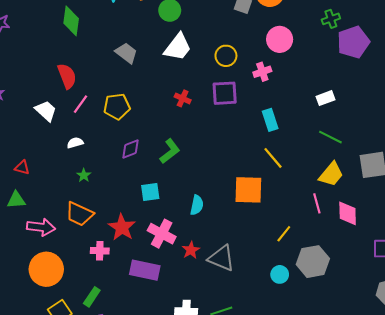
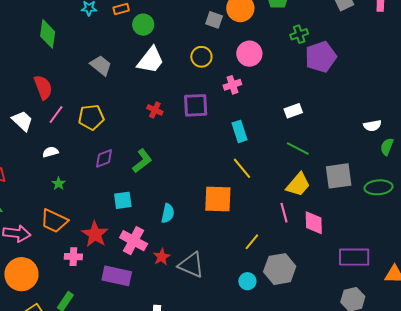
yellow circle: (226, 56) -> (201, 57), moved

